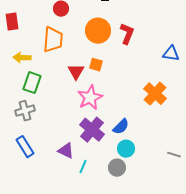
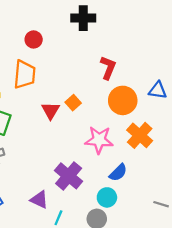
orange circle: (98, 31) -> (123, 100), moved
orange square: (96, 65) -> (73, 103), turned 32
pink star: (90, 98) -> (99, 140), moved, turned 30
blue semicircle: (121, 127) -> (118, 173), moved

